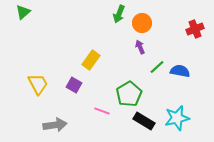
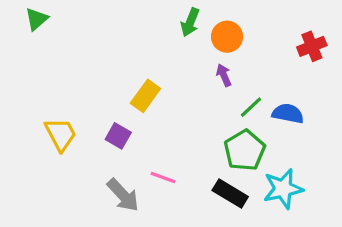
green pentagon: (129, 94) -> (245, 150), moved
gray arrow: (55, 125) -> (123, 195), moved, turned 55

